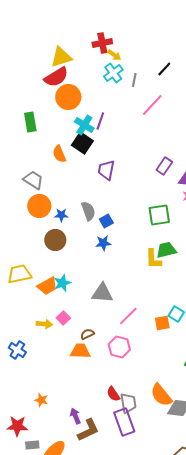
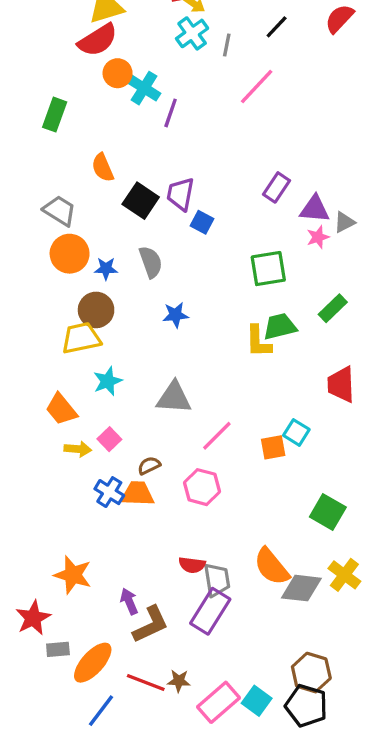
orange circle: (68, 97) -> (118, 73), size x0.7
green rectangle: (30, 122) -> (55, 115), turned 30
cyan cross: (84, 125) -> (144, 88), moved
black square: (82, 143) -> (141, 201), moved
blue square: (106, 221) -> (202, 222), moved, turned -32
yellow trapezoid: (19, 274) -> (81, 338), moved
orange trapezoid: (47, 286) -> (61, 409), moved, turned 80
blue cross: (17, 350) -> (109, 492), moved
red semicircle: (113, 394) -> (192, 565), turned -49
orange star: (41, 400) -> (73, 575), size x1.6
purple rectangle: (124, 422) -> (210, 611), turned 52
red star: (17, 426) -> (33, 618), turned -30

